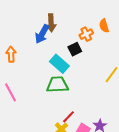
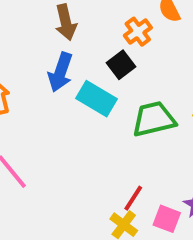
blue arrow: (42, 34) -> (60, 72), moved
green trapezoid: (57, 85) -> (154, 119), moved

